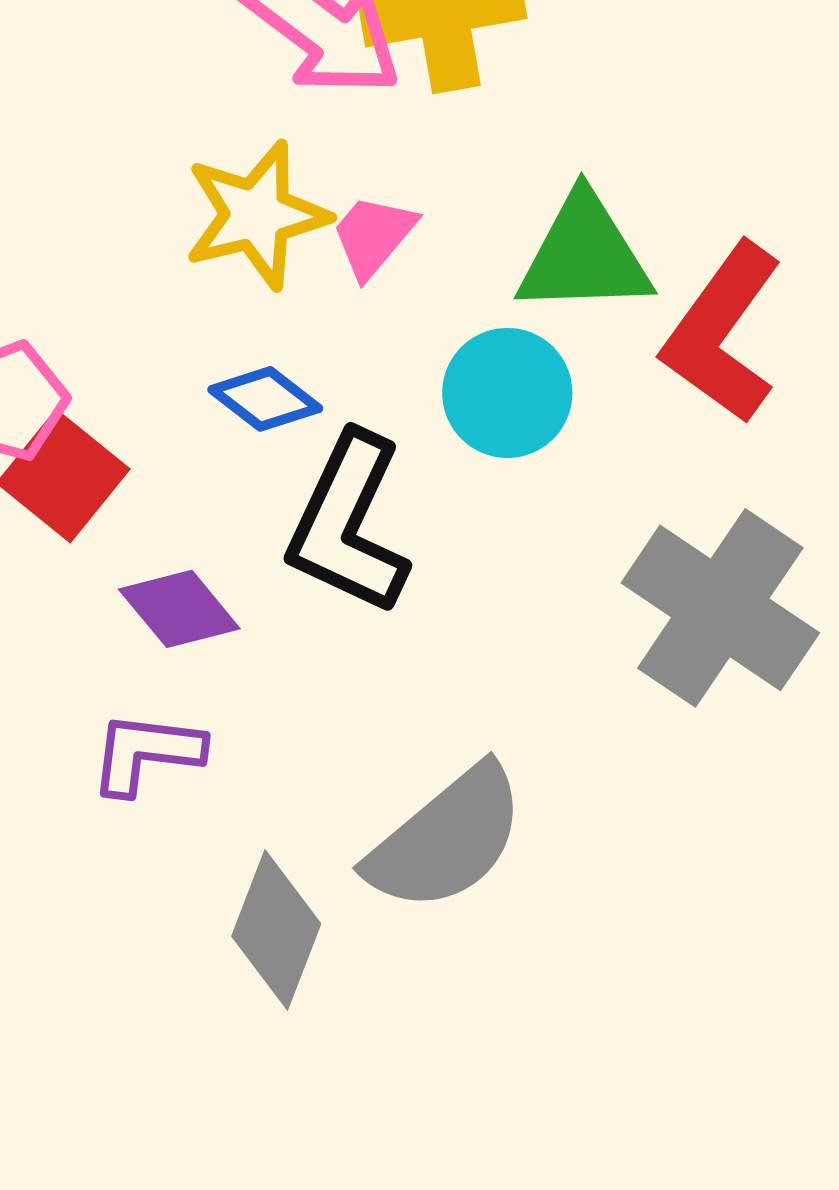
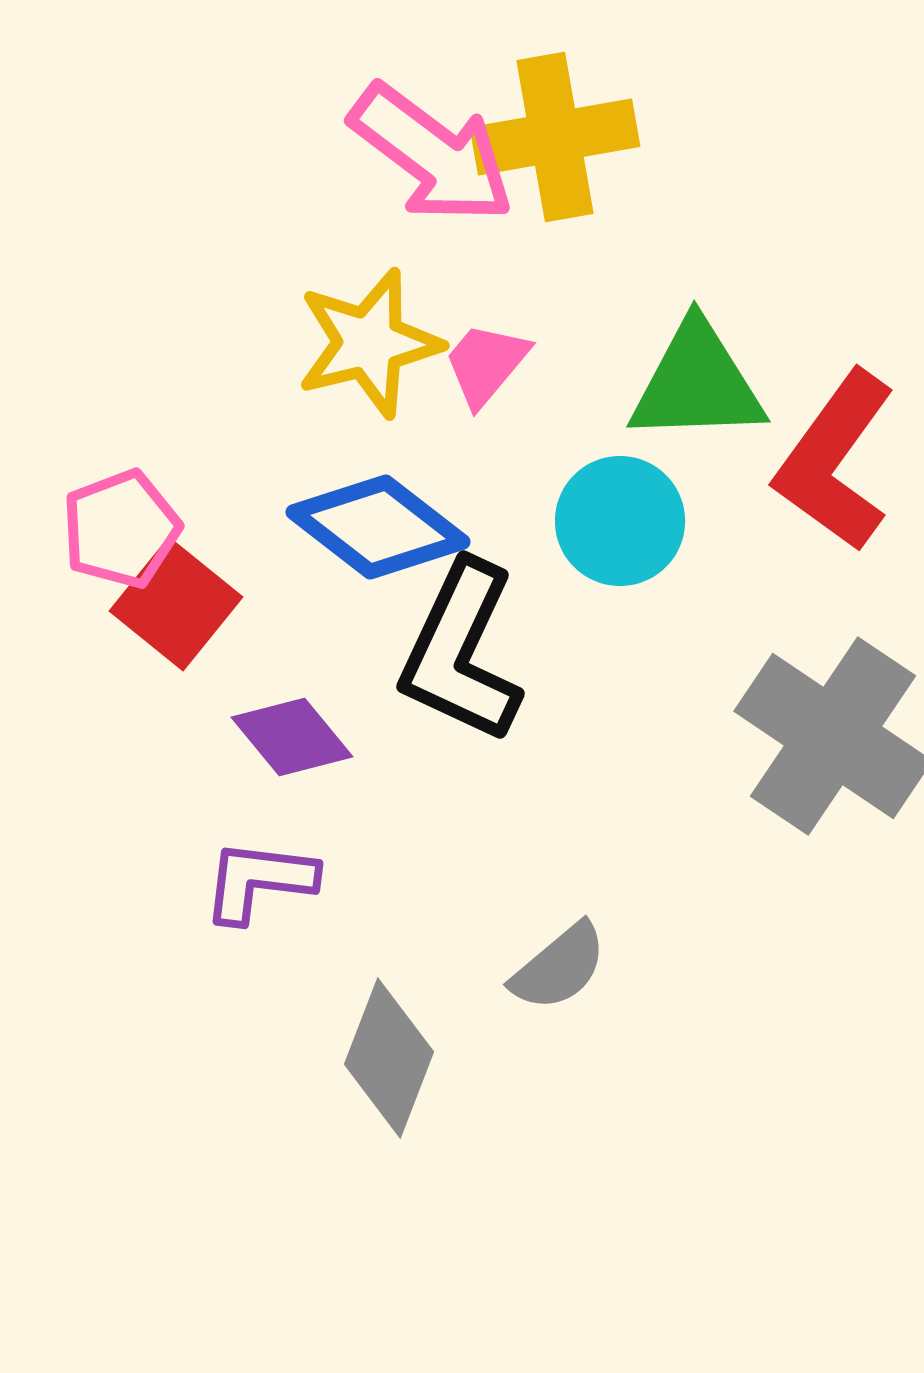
blue diamond: (265, 399) -> (378, 527), size x1.6
gray semicircle: (446, 839) -> (559, 967), size x0.6

